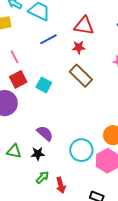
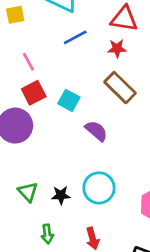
purple semicircle: (45, 133) -> (96, 131), moved
cyan circle: (81, 150) -> (99, 188), moved
green triangle: (14, 151) -> (28, 192), turned 35
green arrow: (42, 177) -> (47, 234), moved, turned 128

